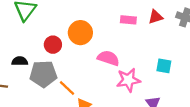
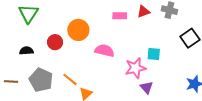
black semicircle: (20, 61) -> (26, 51), moved
gray pentagon: (43, 74) -> (41, 80), moved, turned 30
pink star: (128, 80) -> (135, 68), moved

